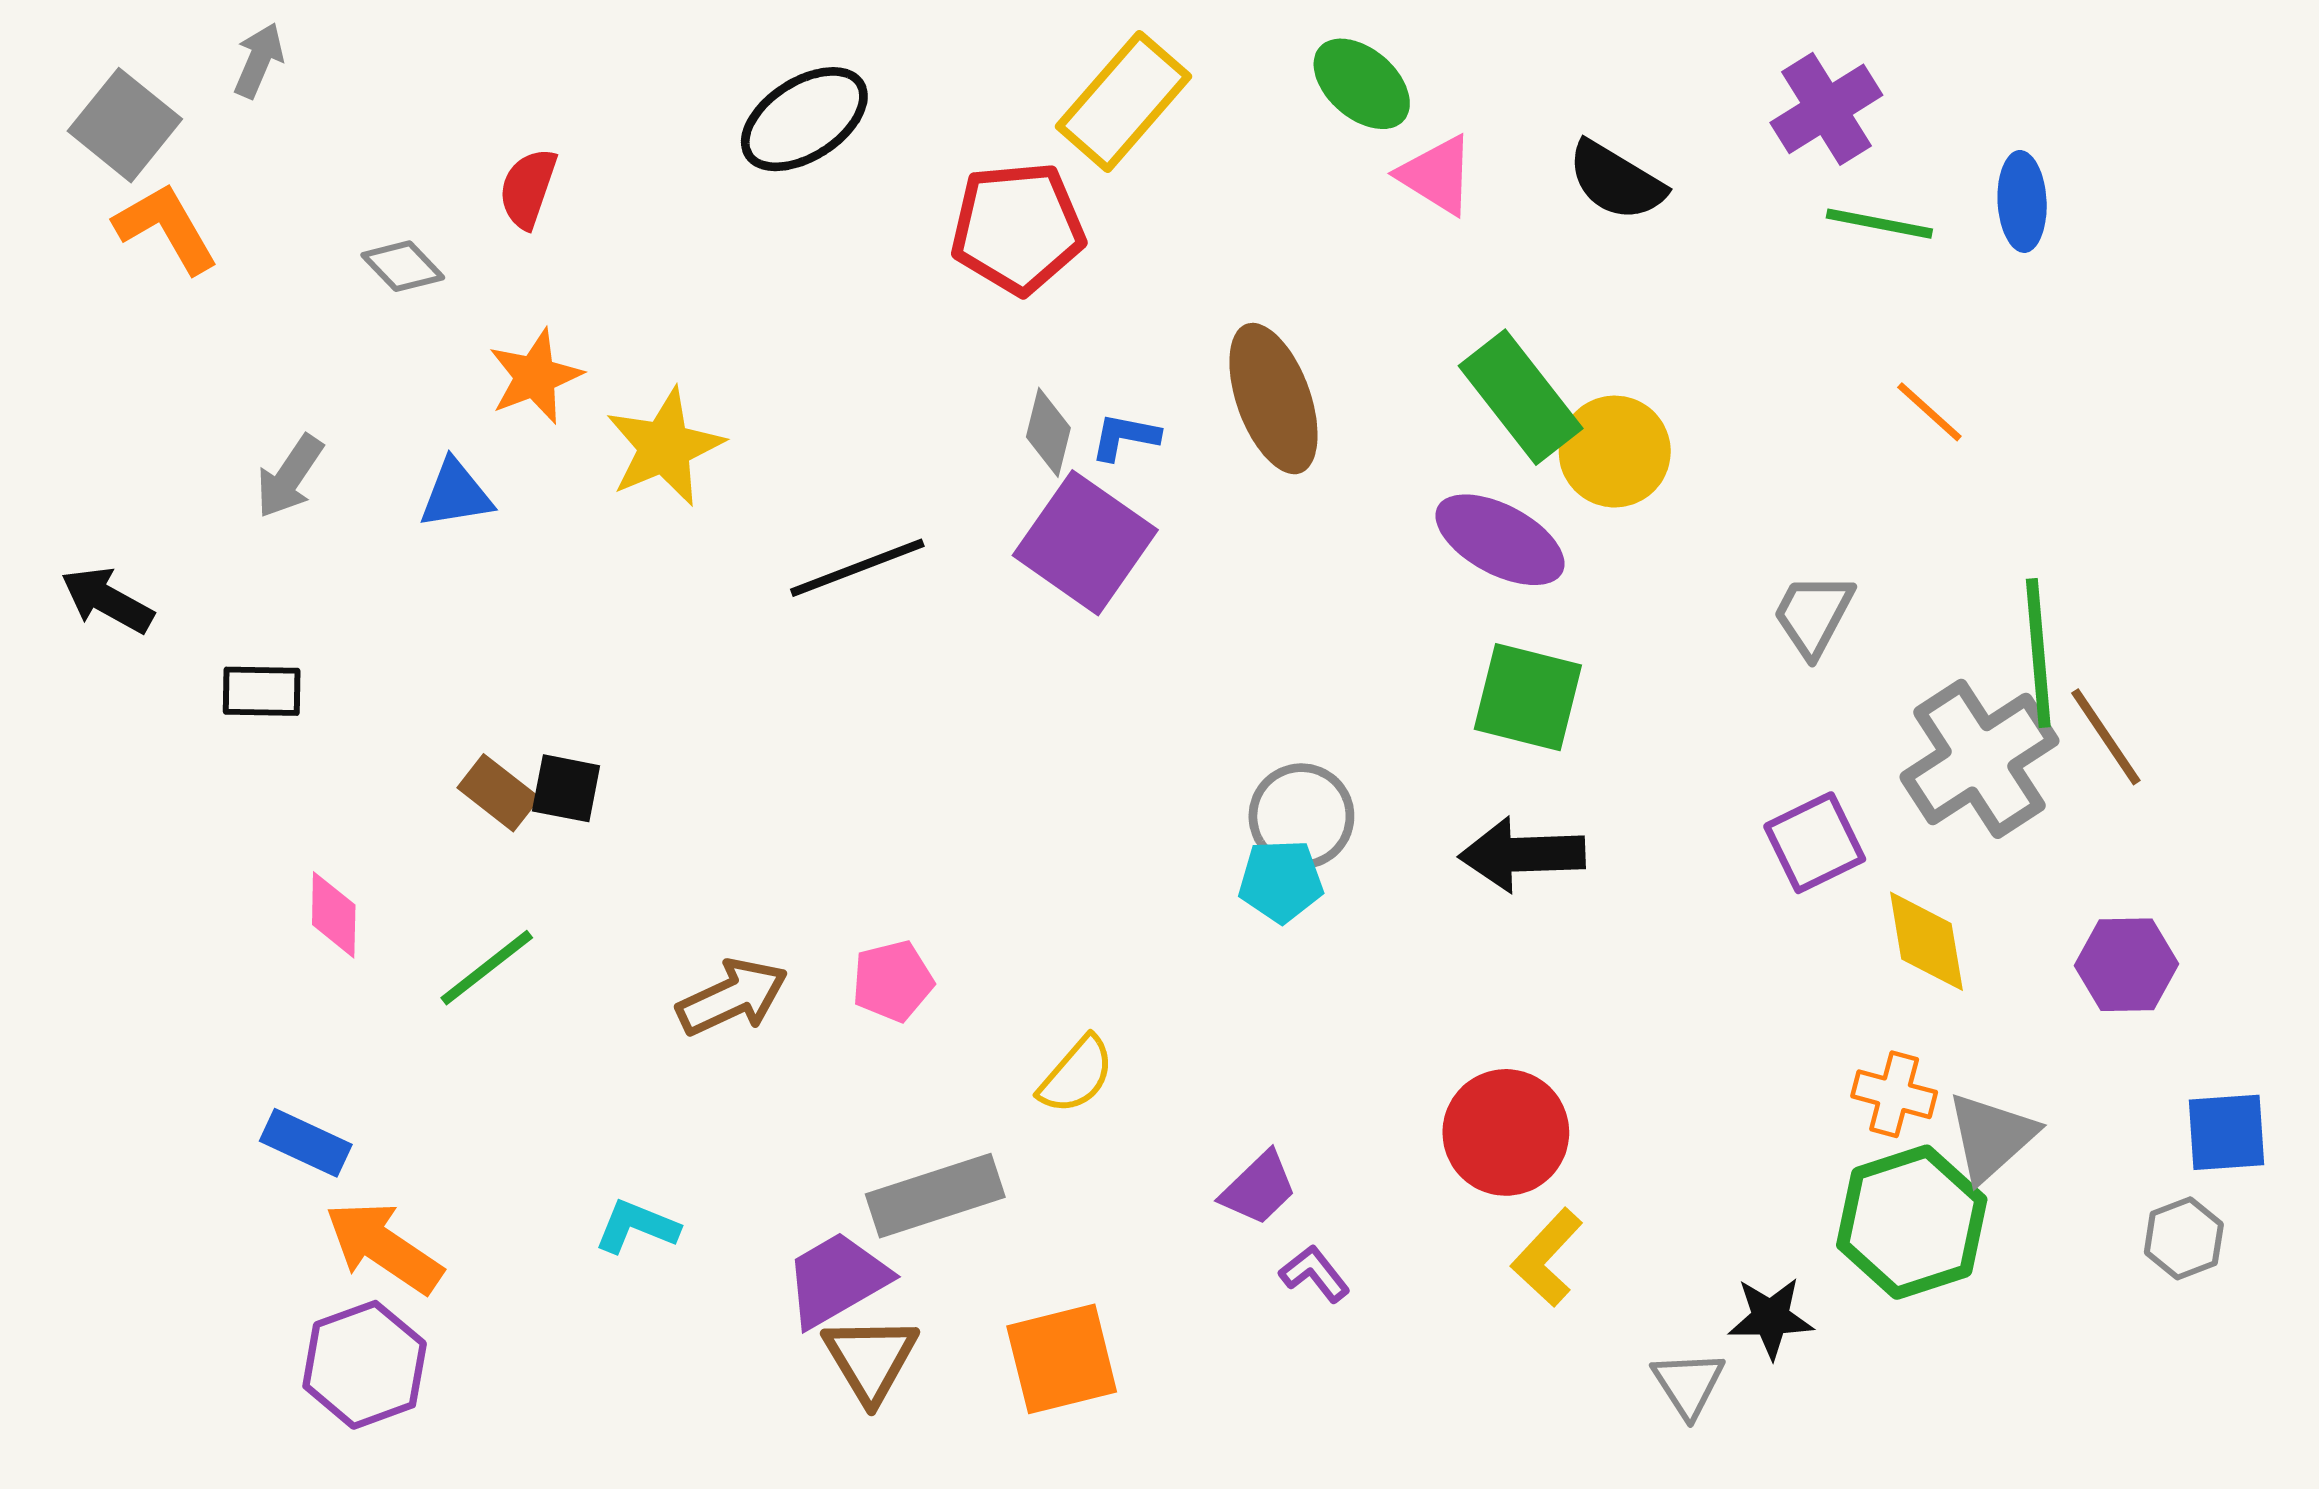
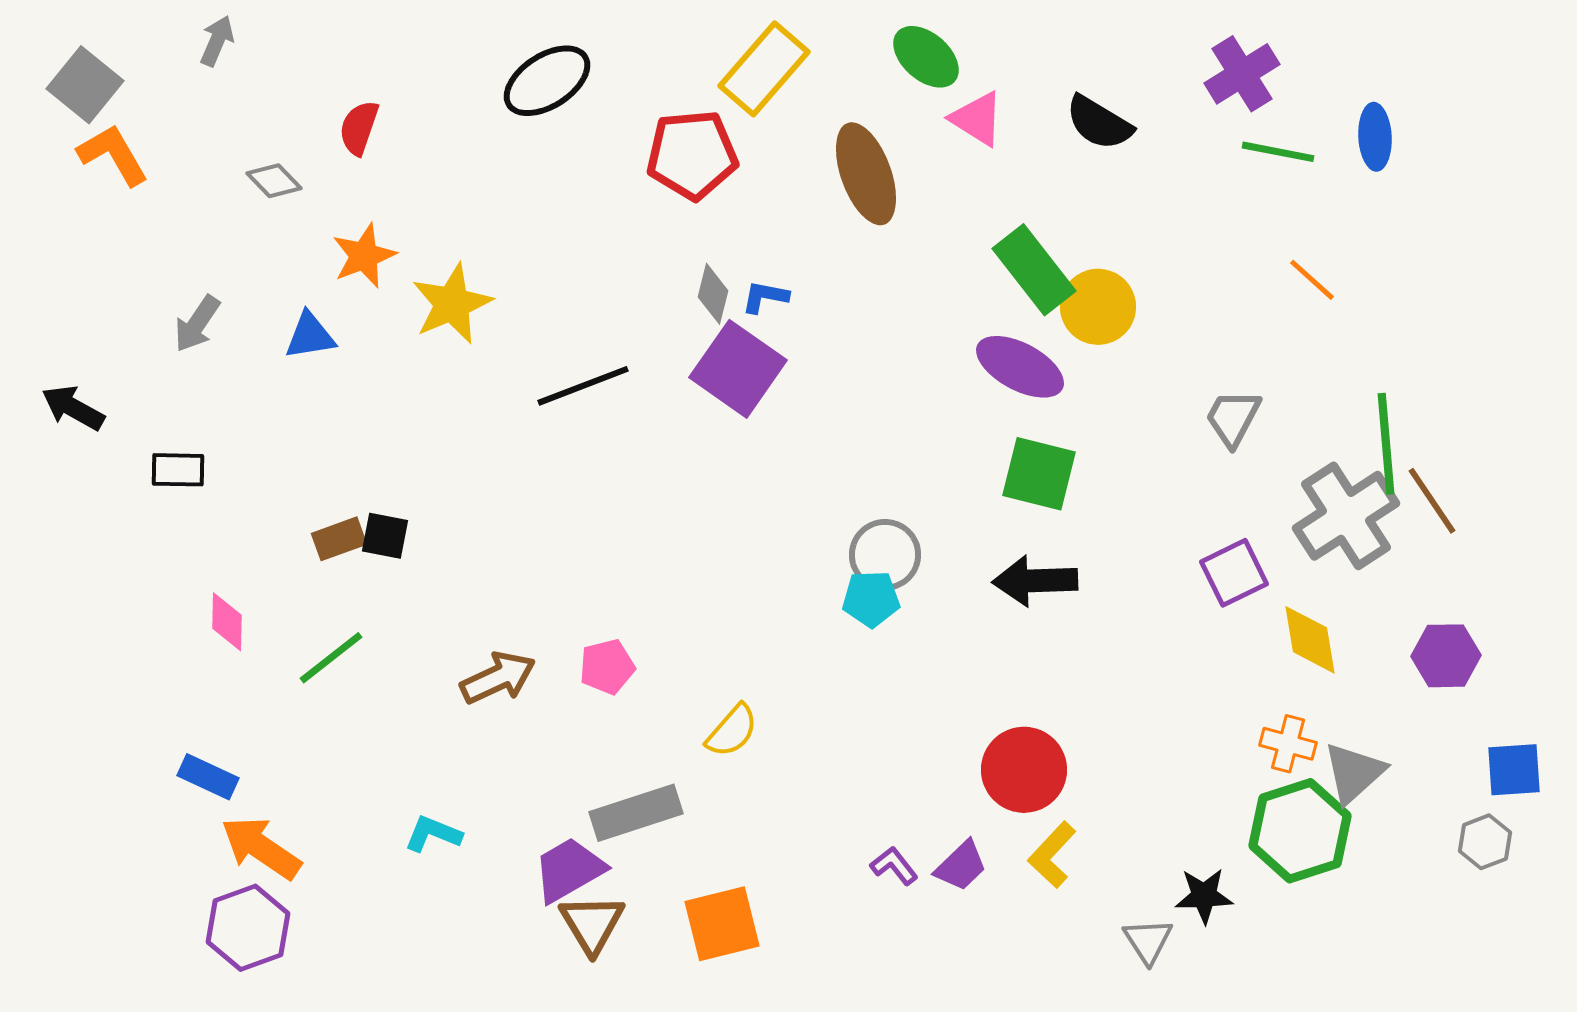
gray arrow: (259, 60) -> (217, 41), moved
brown ellipse: (1273, 399) -> (866, 174), moved
brown rectangle: (498, 793) -> (339, 539), turned -58
purple trapezoid: (1259, 1188) -> (961, 866), moved

